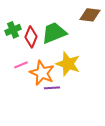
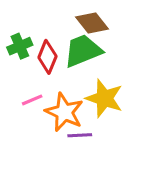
brown diamond: (90, 15) -> (92, 23), moved, turned 45

